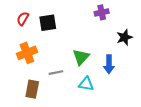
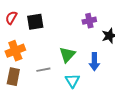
purple cross: (102, 12) -> (89, 21), moved
cyan triangle: (86, 84) -> (72, 81), turned 49
brown rectangle: (32, 89) -> (13, 77), moved

